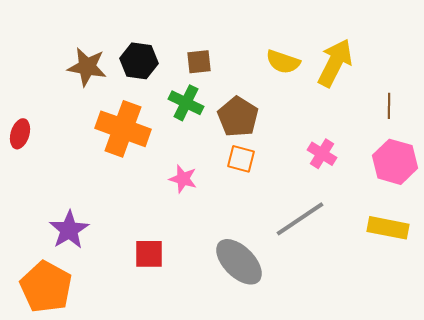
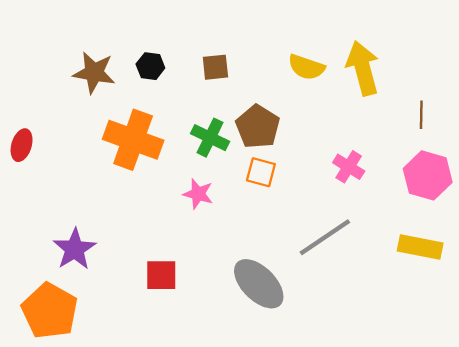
black hexagon: (139, 61) -> (150, 66), size x0.7
yellow arrow: (335, 63) -> (363, 68), turned -42
green cross: (186, 103) -> (210, 138), moved

